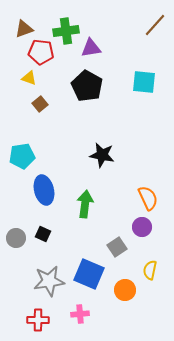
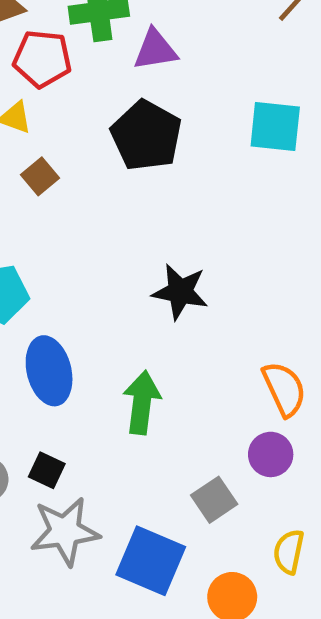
gray star: (49, 281) -> (65, 531), moved

